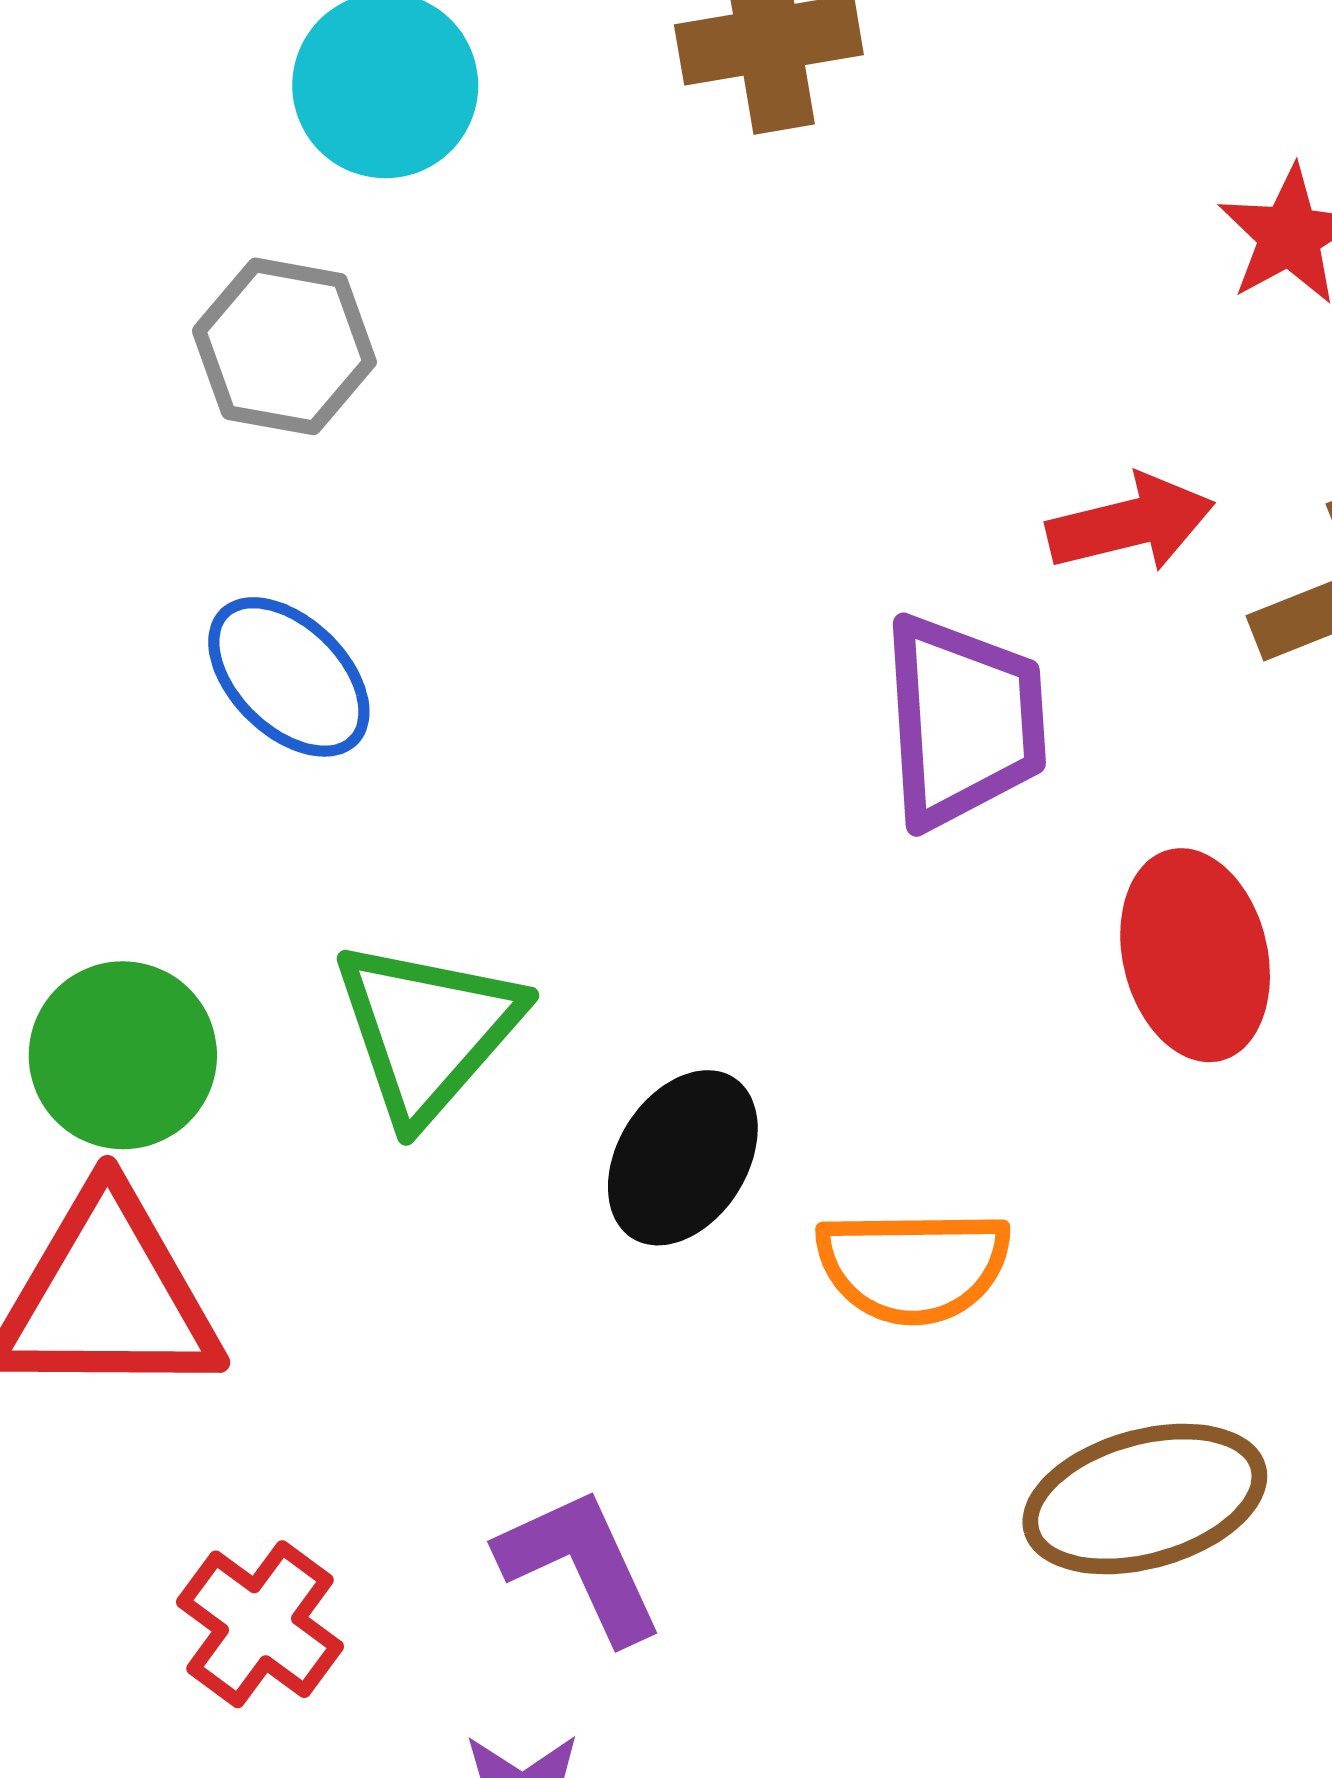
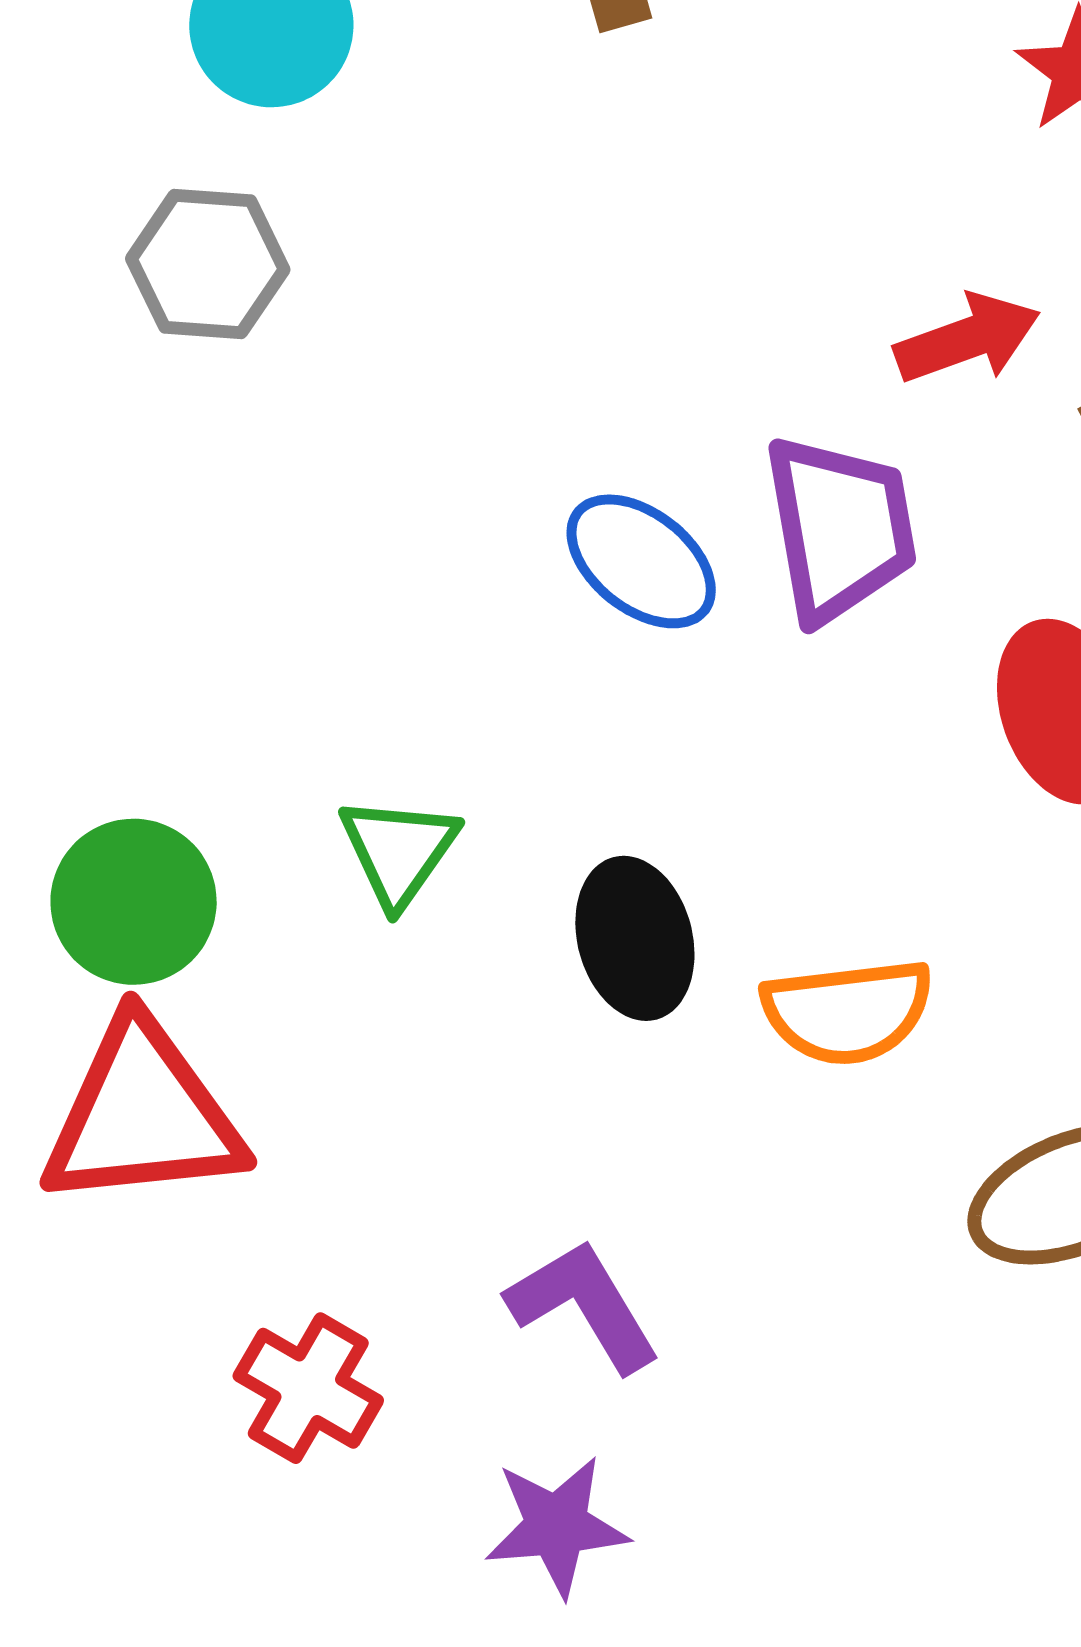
blue ellipse: (289, 677) -> (641, 561), moved
green triangle: (427, 1030) -> (399, 851), size x0.7
black ellipse: (683, 1158) -> (635, 938), turned -41

